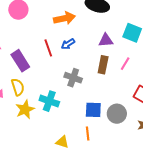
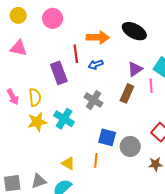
purple triangle: (106, 40) -> (135, 69), turned -42
red line: (48, 48) -> (76, 54), moved
purple rectangle: (20, 61) -> (59, 73), moved
pink line: (125, 64) -> (151, 86), moved, turned -48

